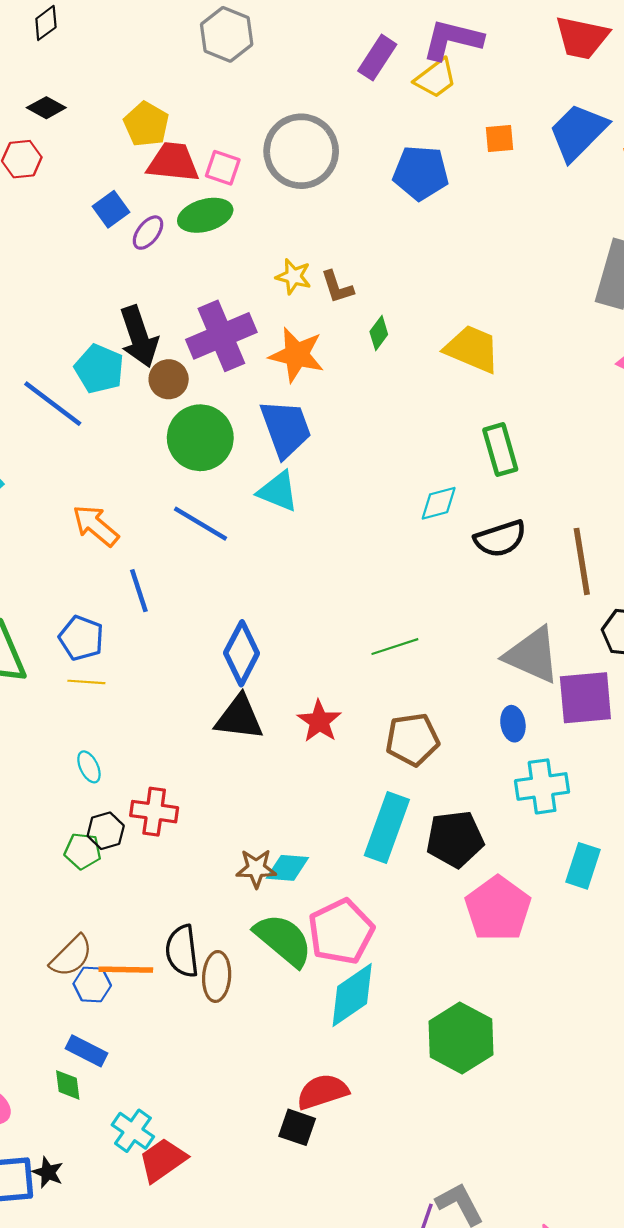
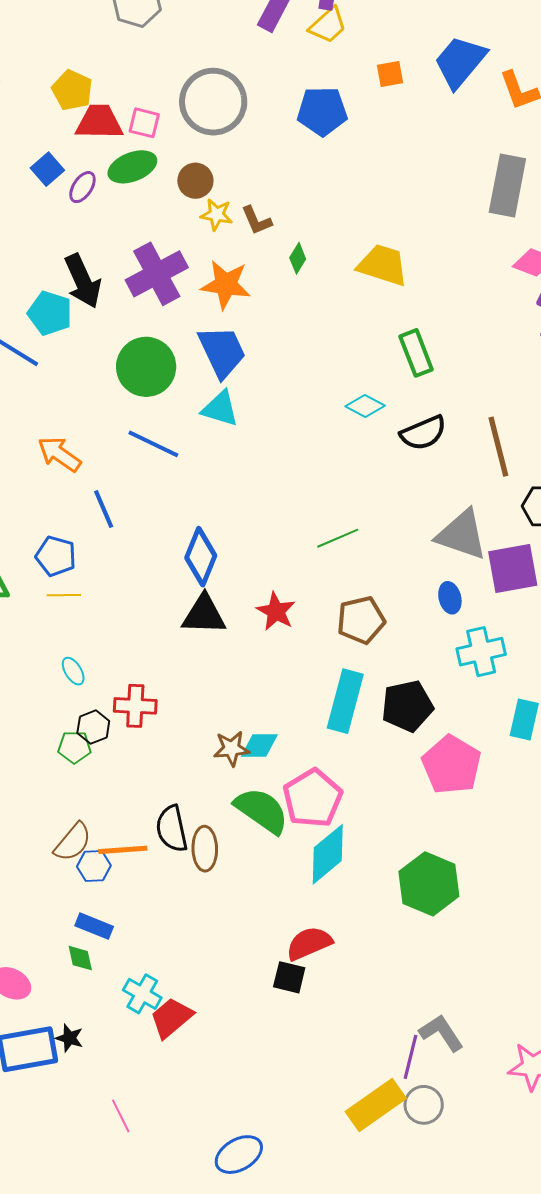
brown circle: (169, 379) -> (195, 181), moved
cyan diamond: (439, 503) -> (365, 406), turned 48

